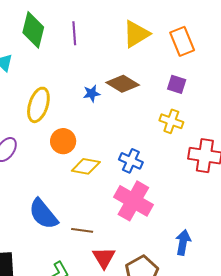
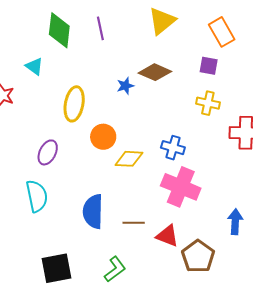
orange rectangle: (182, 41) -> (222, 32), moved
blue semicircle: (43, 214) -> (93, 211), turned 48
red triangle: (104, 258) -> (167, 236), moved, turned -30

